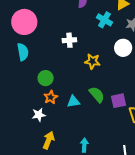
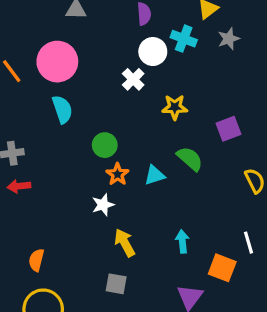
white cross: (69, 40) -> (133, 79), turned -32
white circle: (123, 48) -> (153, 52), moved
purple square: (119, 101) -> (229, 129), moved
yellow arrow: (49, 140) -> (125, 243), turned -42

